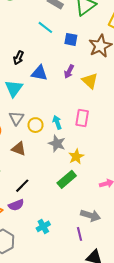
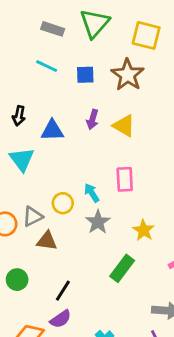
gray triangle: (16, 118) -> (33, 216), moved, turned 42
gray star: (57, 144) -> (98, 222), turned 30
yellow star: (76, 157) -> (144, 230), moved

